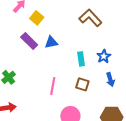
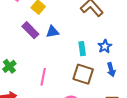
brown square: (82, 84) -> (83, 74), size x1.5
pink line: (53, 86) -> (43, 77), moved

